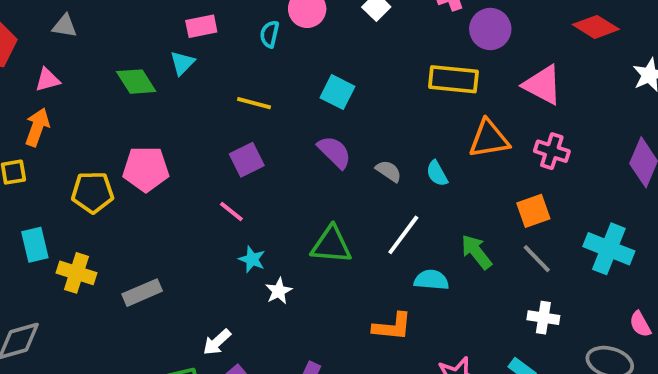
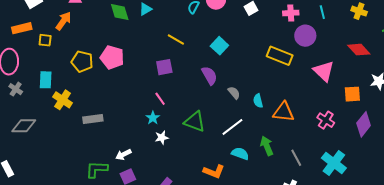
orange triangle: (489, 139) -> (283, 112), moved
pink cross: (552, 151) -> (326, 120), moved
orange square: (533, 211) -> (352, 94), moved
pink line: (231, 212) -> (160, 99), moved

